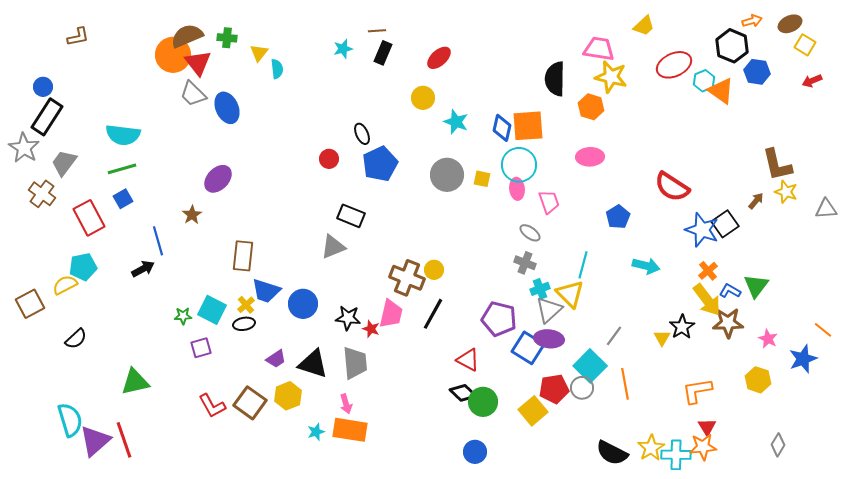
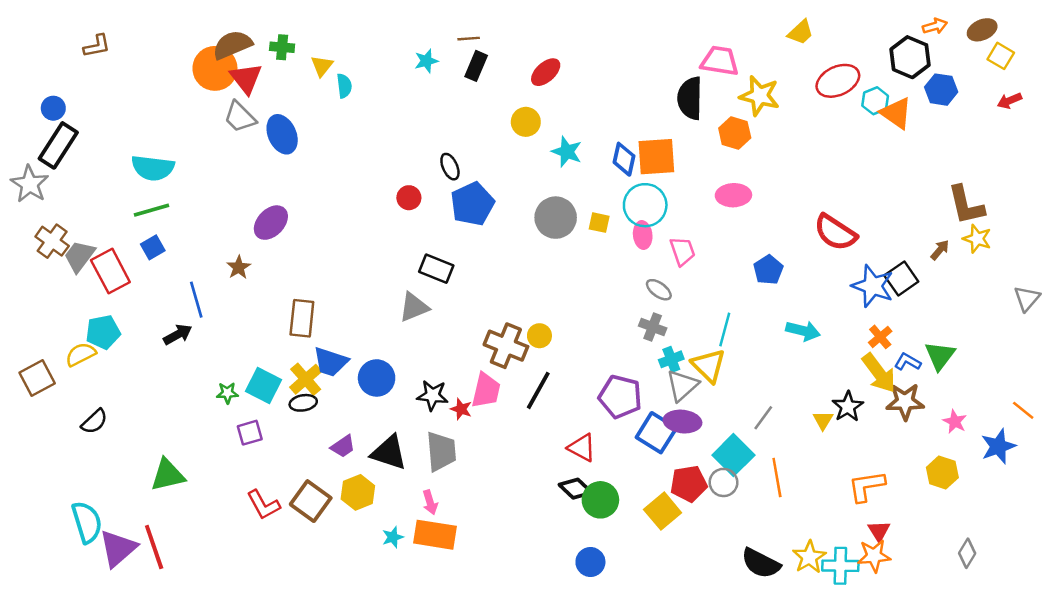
pink trapezoid: (599, 49) -> (720, 61), moved
gray trapezoid: (64, 163) -> (79, 256), moved
gray triangle: (826, 209) -> (1027, 298), moved, turned -45
yellow cross: (246, 305) -> (306, 379), size x1.5

